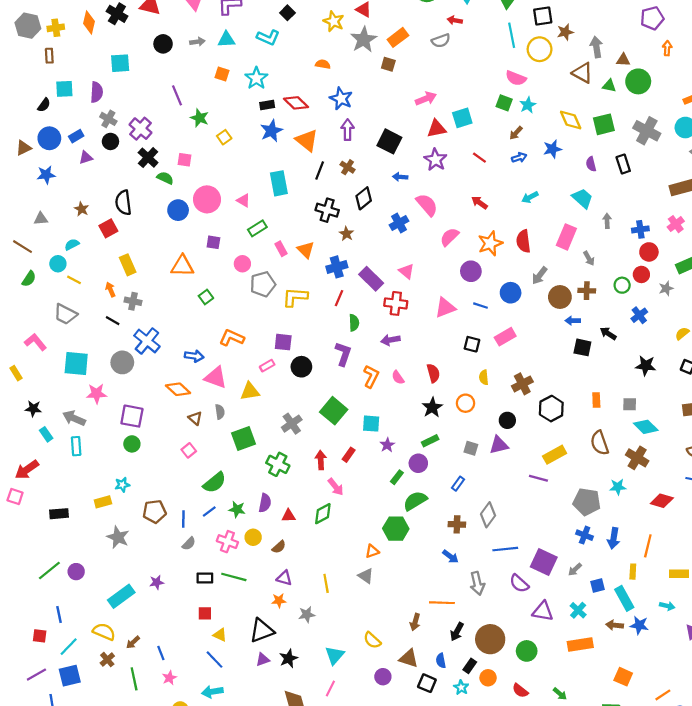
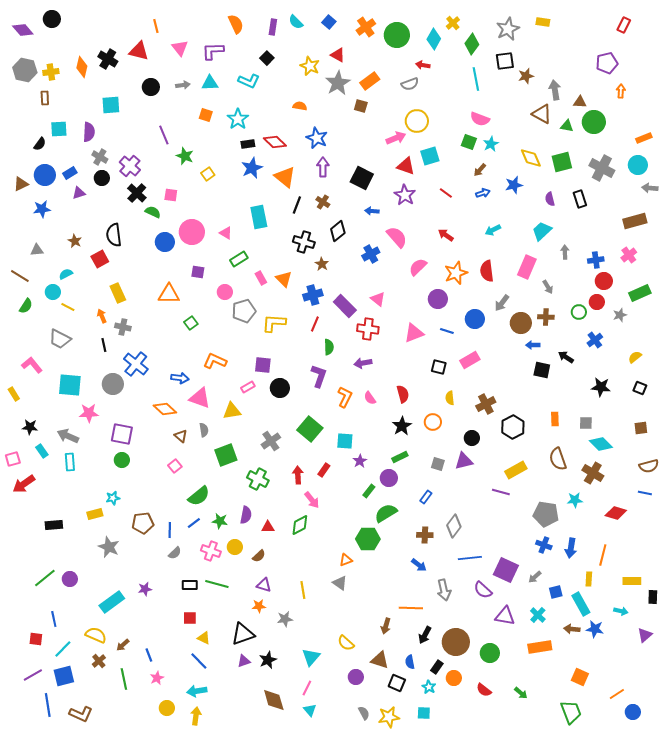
yellow circle: (540, 49) -> (417, 121), moved
red triangle: (437, 129) -> (406, 166), turned 30
cyan trapezoid: (582, 198) -> (542, 231), turned -85
black line: (113, 321) -> (104, 345), turned 48
pink square: (15, 497) -> (13, 459), moved, turned -35

